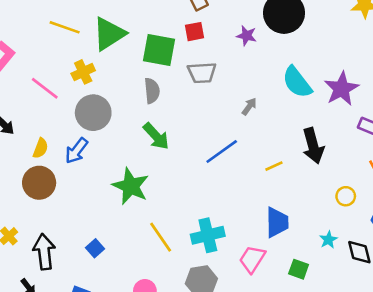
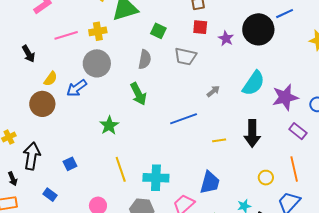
red square: (194, 32) -> (200, 27), moved
green square: (159, 50) -> (158, 31), size x0.6
cyan semicircle: (297, 82) -> (254, 83), turned -124
pink line: (45, 88) -> (66, 35), turned -70
green star: (131, 186) -> (109, 125), size x0.7

